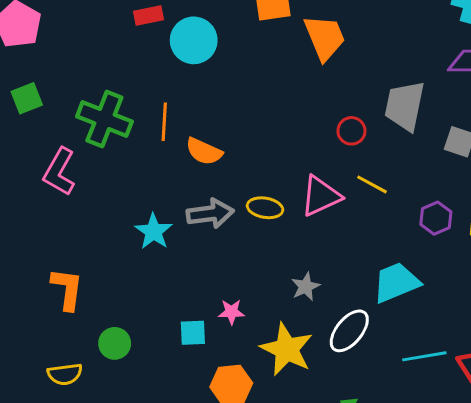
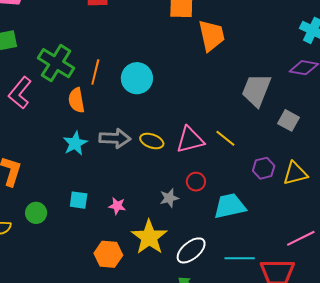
cyan circle: (194, 40) -> (137, 78), moved
red circle: (351, 131) -> (196, 182), moved
orange semicircle: (204, 151) -> (76, 100), moved, turned 45
white ellipse: (349, 331) -> (191, 250), moved
cyan square: (193, 333) -> (79, 200), moved

